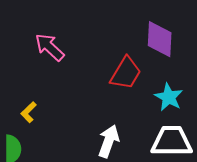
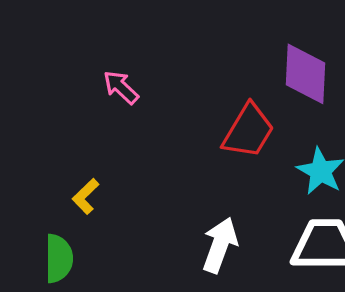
pink arrow: (50, 47) -> (121, 87), size x0.7

